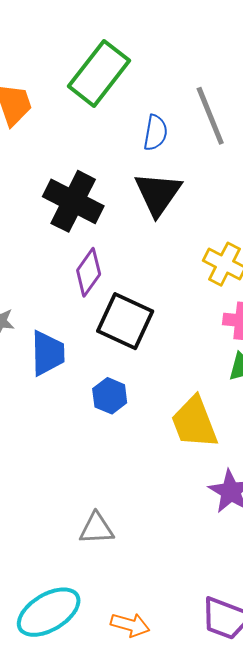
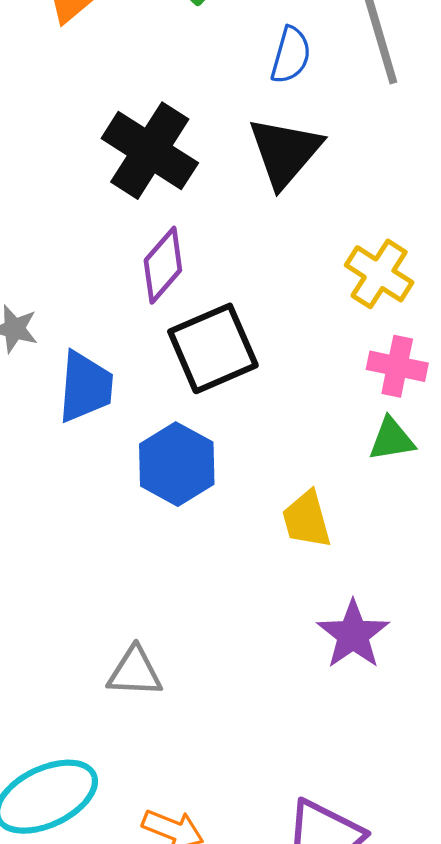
black square: (125, 321) -> (213, 348), turned 36
blue hexagon: (110, 396) -> (177, 464), size x1.4
yellow trapezoid: (194, 422) -> (307, 520), size x0.7

